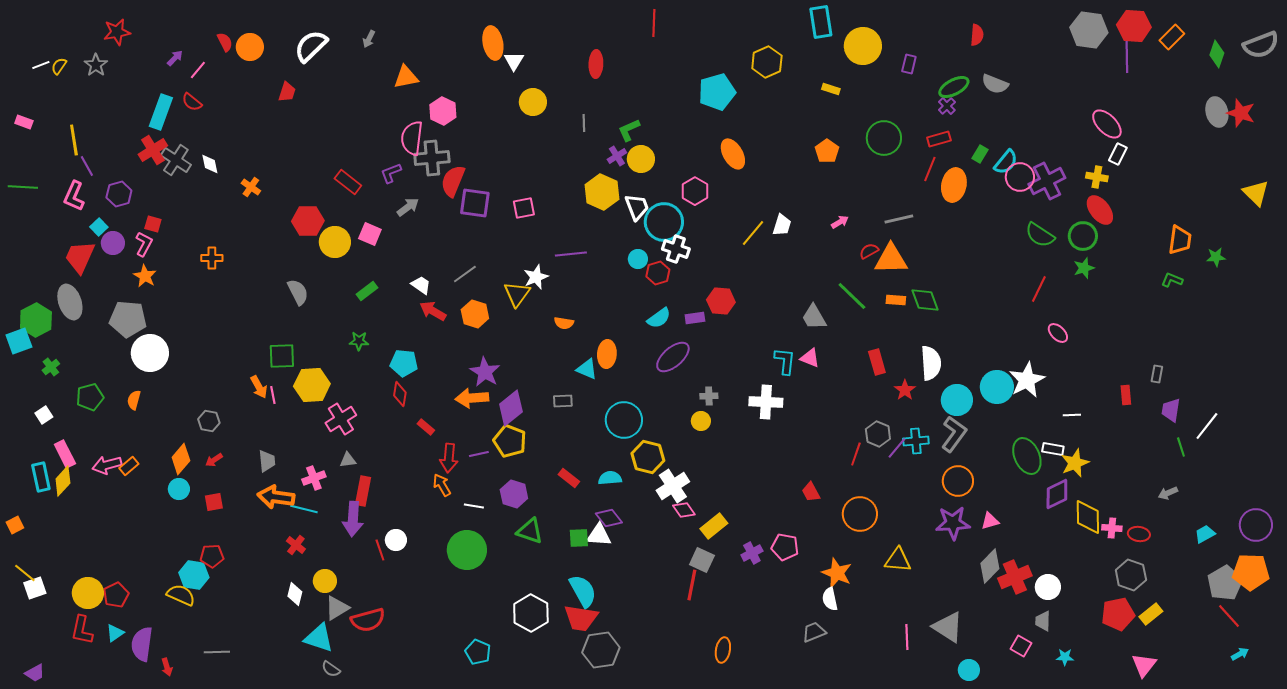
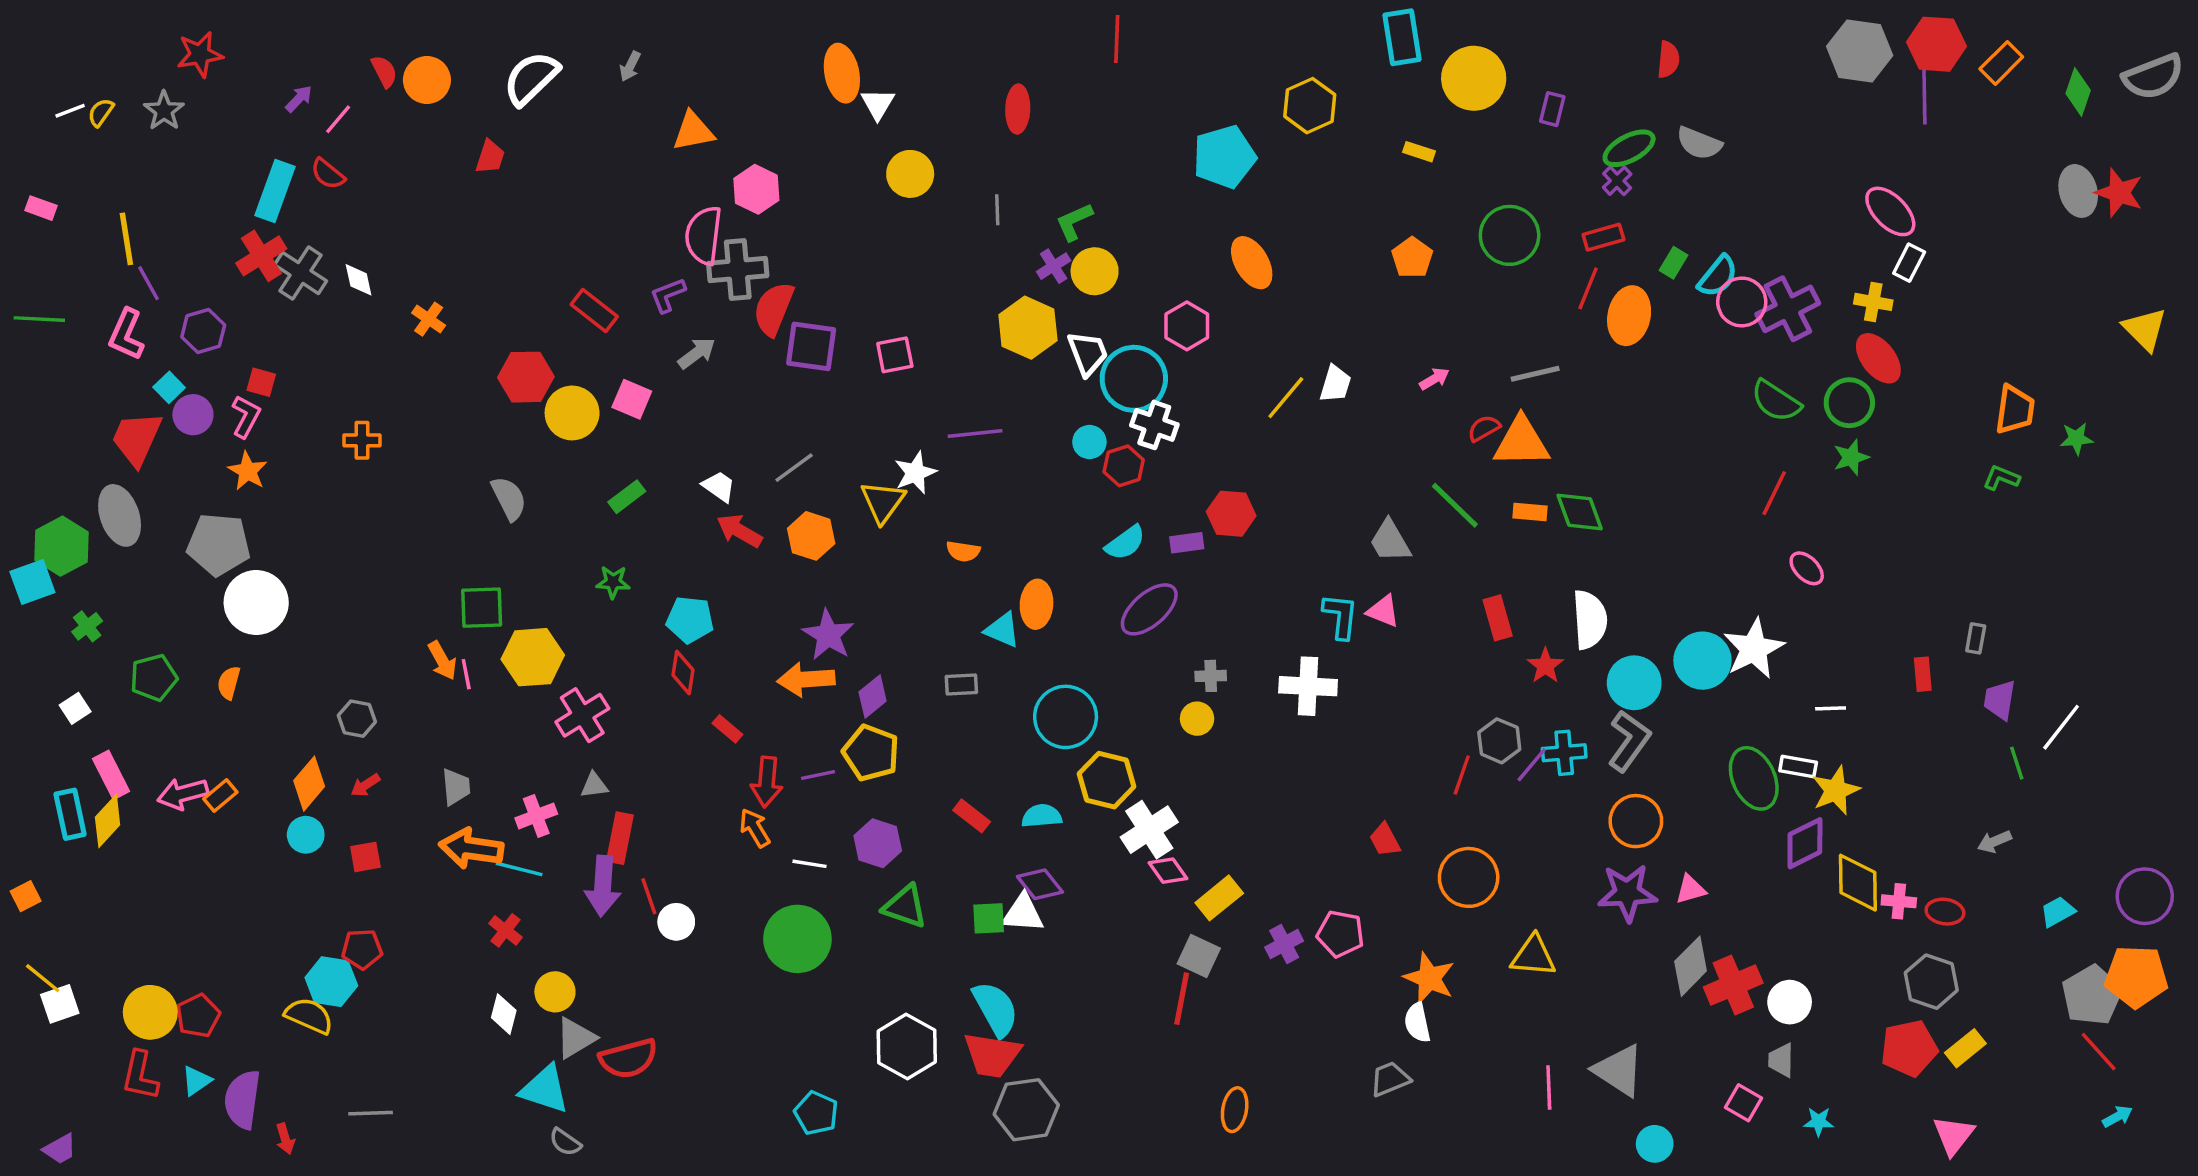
purple diamond: (511, 408) -> (873, 696), size x0.7
red line: (380, 550) -> (649, 896), moved

